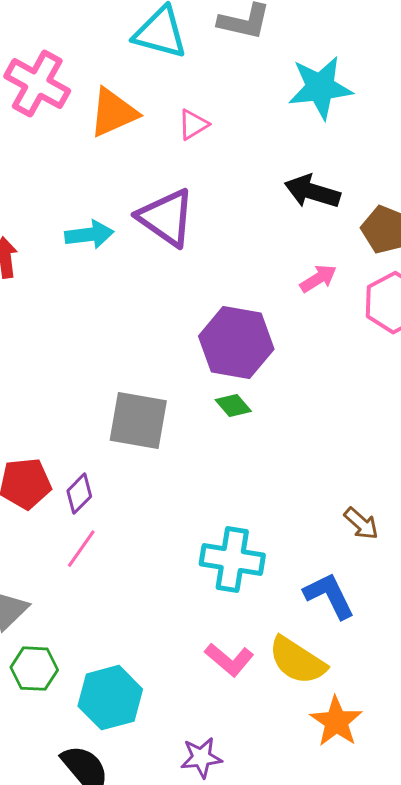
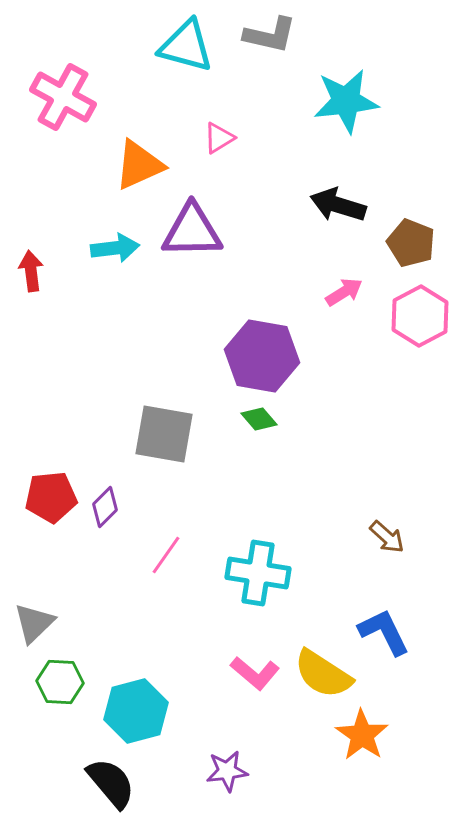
orange triangle: (113, 113) -> (139, 165), moved
purple triangle: (166, 218) -> (192, 231), turned -36
pink line: (81, 549) -> (166, 555), moved
blue L-shape: (329, 596) -> (384, 632), moved

